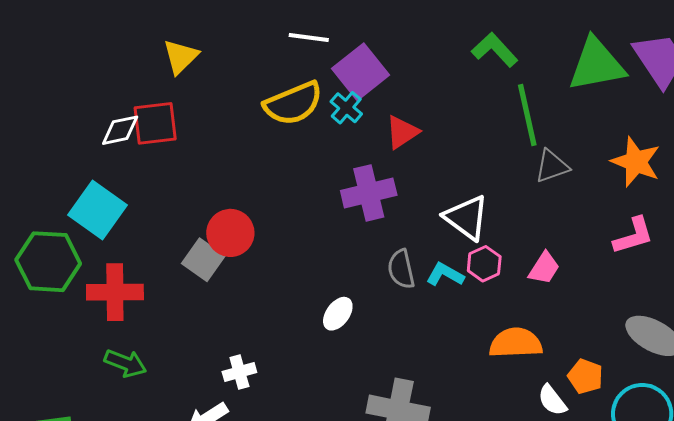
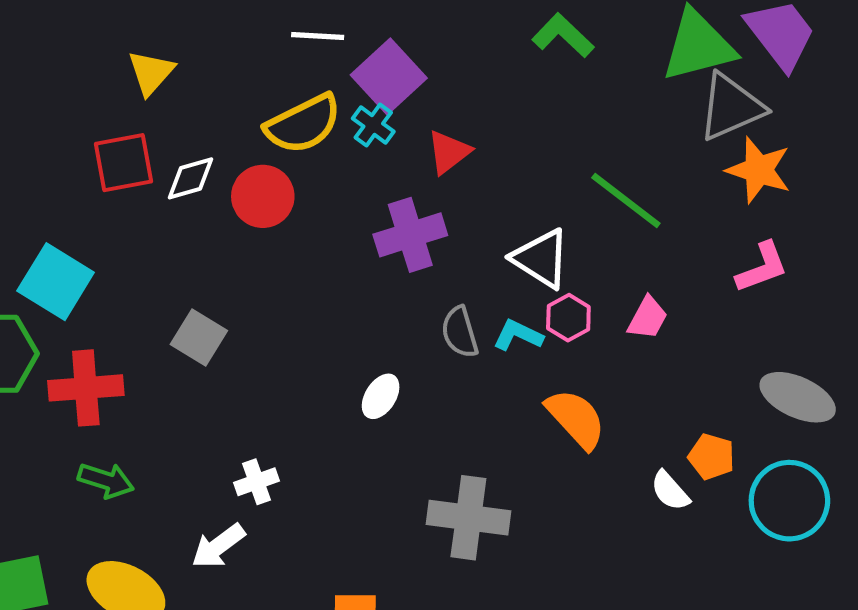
green line: (527, 115) -> (626, 201), moved, turned -36
white diamond: (120, 130) -> (190, 178), moved
gray triangle: (552, 166) -> (731, 107), moved, size x1.5
red circle: (230, 233) -> (263, 196), moved
orange semicircle: (516, 343) -> (576, 419), moved, turned 54

